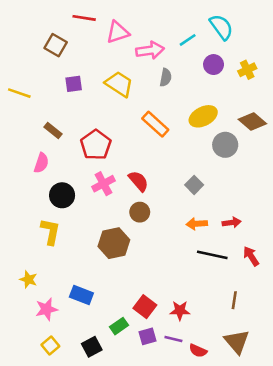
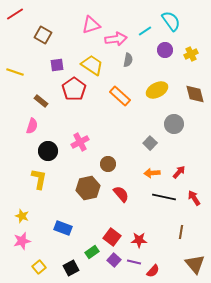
red line: (84, 18) -> (15, 14), moved, turned -42
brown diamond: (252, 122) -> (195, 94), turned 35
red pentagon: (96, 145) -> (74, 89), moved
gray circle: (225, 145) -> (174, 124), moved
red semicircle: (138, 181) -> (121, 194), moved
red arrow: (232, 222) -> (179, 172), turned -40
pink star: (47, 309) -> (22, 241), moved
purple square: (148, 336) -> (114, 260), turned -32
brown triangle: (237, 342) -> (195, 264), moved
red semicircle: (198, 351) -> (153, 271), turned -72

